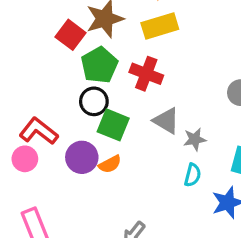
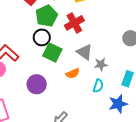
red cross: (146, 74) -> (74, 23), turned 36
purple circle: (82, 157) -> (37, 84), moved
orange semicircle: (110, 164) -> (73, 73), moved

